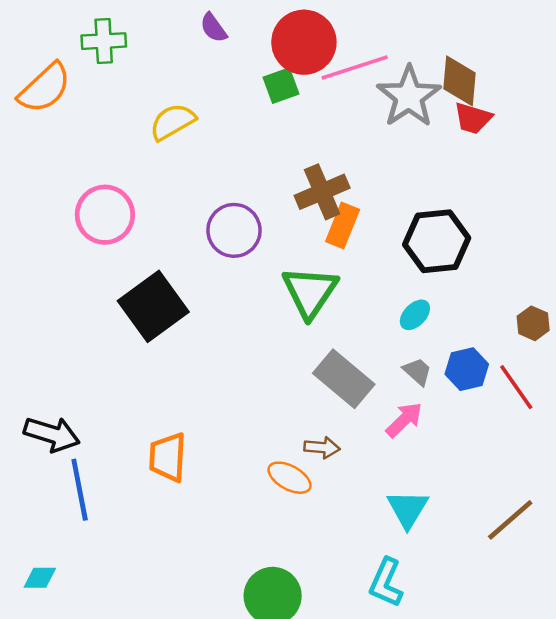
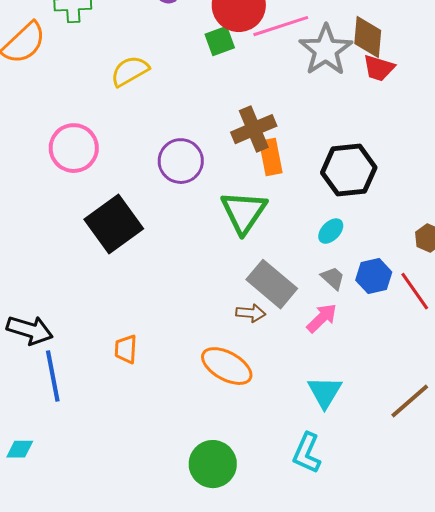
orange rectangle: (343, 226) -> (271, 157), turned -33
brown arrow: (322, 448) -> (251, 313), moved
orange trapezoid: (168, 457) -> (126, 349), size x0.7
orange ellipse: (289, 478) -> (227, 366), size x1.4

